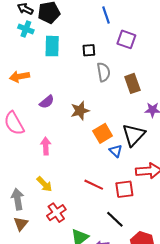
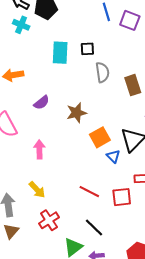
purple square: (126, 39) -> (130, 20), moved
cyan rectangle: (52, 46) -> (60, 53), moved
black line: (115, 219) -> (94, 228), moved

